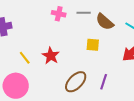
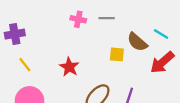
brown semicircle: (105, 22) -> (137, 42), moved
yellow line: (25, 58) -> (25, 65), moved

